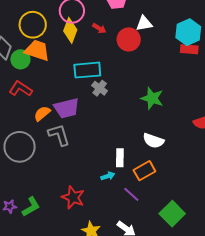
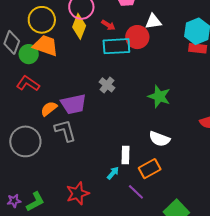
cyan rectangle: (87, 70) -> (116, 46), moved
cyan arrow: (108, 176) -> (113, 173), turned -32
red star: (73, 197) -> (78, 193), turned 30

